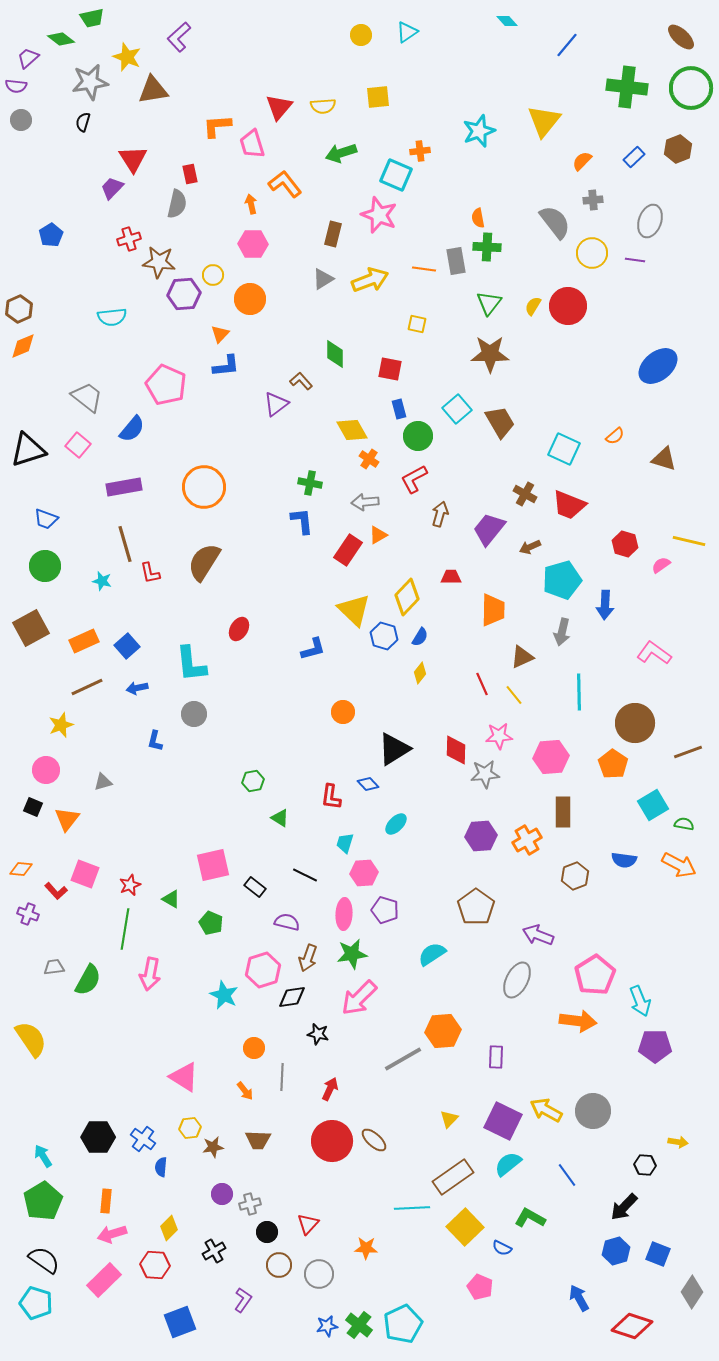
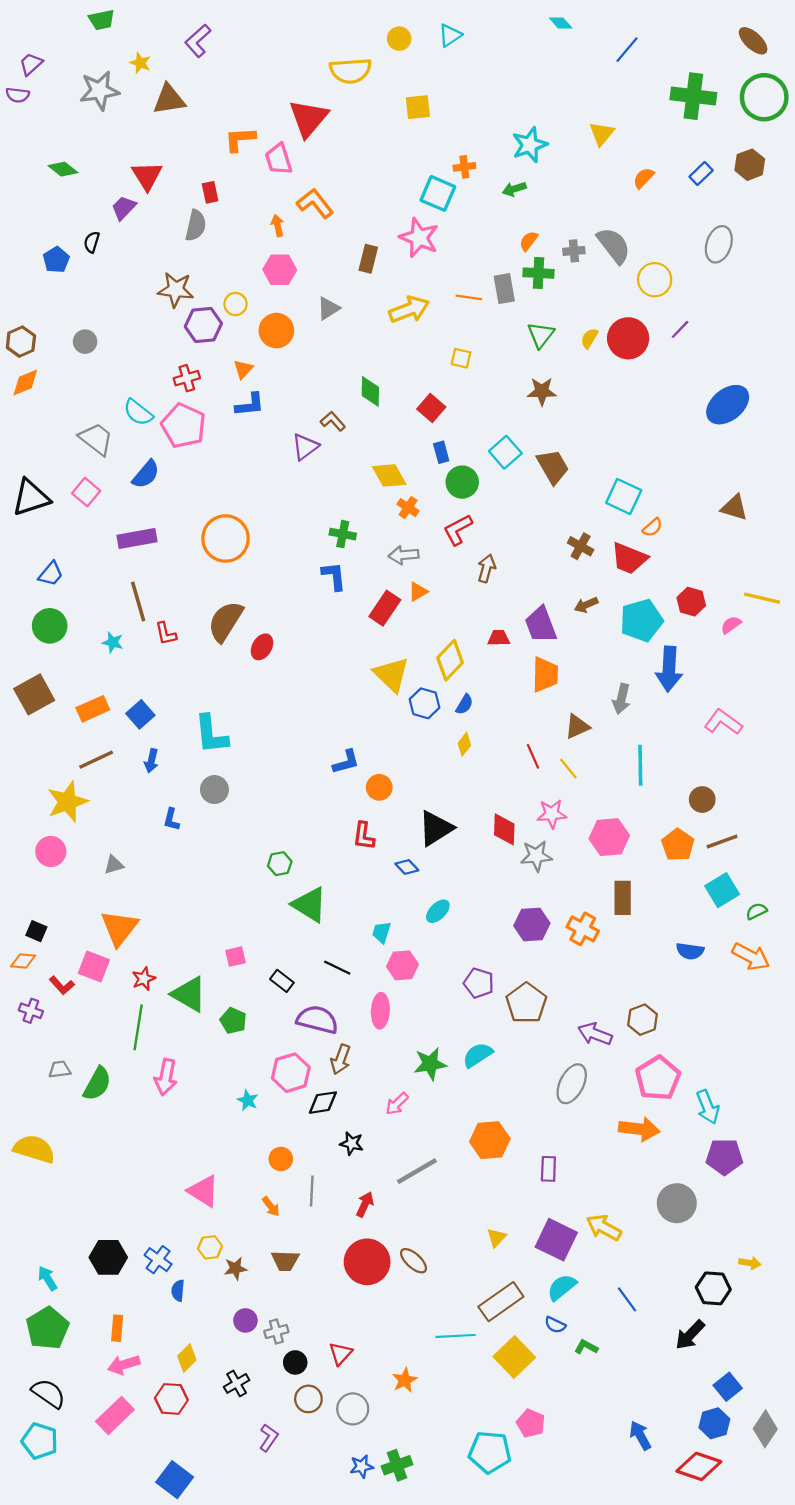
green diamond: (61, 39) -> (63, 169), moved
yellow star: (127, 57) -> (140, 63), size x0.7
yellow semicircle: (323, 106) -> (350, 71), moved, size x1.5
red triangle: (279, 107) -> (308, 118), size x1.4
gray circle: (21, 120) -> (85, 342), moved
yellow triangle: (544, 121) -> (602, 134), size x0.7
black semicircle: (83, 122) -> (92, 242), moved
green arrow: (341, 153) -> (514, 189), moved, size x0.7
gray cross: (593, 200) -> (574, 251), moved
orange semicircle: (478, 218) -> (529, 241), turned 48
red cross: (129, 239) -> (187, 378), moved
purple line: (635, 260) -> (680, 329), moved, turned -54
gray triangle: (323, 279) -> (328, 308), moved
cyan semicircle: (112, 317) -> (138, 412), moved, turned 44
brown star: (490, 354) -> (542, 391), size x0.7
red square: (390, 369) -> (431, 408), turned 30
orange semicircle: (615, 436) -> (652, 527), moved
blue trapezoid: (46, 519) -> (51, 574), turned -70
purple trapezoid: (489, 529) -> (541, 625), moved, turned -60
cyan pentagon: (562, 580) -> (641, 620), moved
blue arrow: (605, 605) -> (669, 669), size x1.4
red ellipse: (239, 629) -> (262, 647), moved
blue L-shape: (313, 649) -> (346, 762), moved
blue arrow: (137, 688) -> (151, 761), turned -65
brown circle: (635, 723) -> (702, 800), size x0.6
yellow star: (61, 725) -> (67, 802), size x1.5
brown line: (688, 752) -> (722, 842), moved
red L-shape: (331, 797) -> (364, 836), moved
black square: (33, 807) -> (36, 931), moved
green triangle: (280, 818) -> (310, 905), size x1.8
orange triangle: (67, 819) -> (119, 928), moved, size x1.4
green semicircle: (684, 824) -> (756, 911), turned -36
orange cross: (527, 840) -> (583, 929), turned -32
pink square: (213, 865) -> (235, 957), size x0.6
brown hexagon: (575, 876) -> (642, 1020), moved
green triangle: (171, 899) -> (189, 994), size x1.8
purple pentagon: (385, 910) -> (479, 983), moved
purple semicircle: (287, 922) -> (317, 1020), size x1.5
green star: (352, 954) -> (430, 1064), moved
cyan star: (224, 995) -> (248, 1100), size x0.7
pink arrow: (359, 998) -> (397, 1104), size x0.6
yellow semicircle: (31, 1039) -> (34, 1149), turned -39
gray line: (403, 1059) -> (417, 1171), moved
gray circle: (593, 1111) -> (677, 1203), moved
black hexagon: (645, 1165) -> (713, 1288), size x1.4
green L-shape: (530, 1218) -> (586, 1347), size x0.7
orange star: (366, 1248) -> (405, 1380), turned -30
blue semicircle: (502, 1248) -> (555, 1325), moved
blue hexagon: (616, 1251) -> (714, 1423), moved
blue square: (658, 1254) -> (728, 1387), turned 30
blue square: (180, 1322) -> (175, 1480), moved, turned -32
cyan pentagon: (403, 1324) -> (490, 1452), moved, turned 30
green cross: (359, 1325) -> (397, 1465), turned 32

